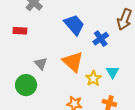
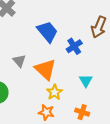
gray triangle: (41, 64) -> (19, 61), moved
yellow star: (93, 78) -> (54, 92), moved

